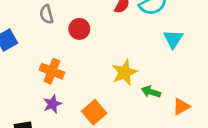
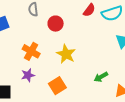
yellow star: (125, 72) -> (66, 54), moved, turned -30
green arrow: (151, 92) -> (101, 77), turned -56

